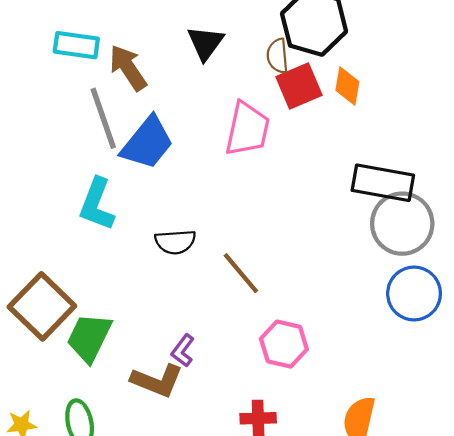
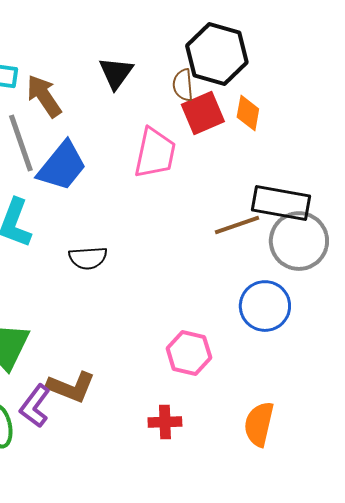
brown line: (241, 273) -> (237, 225), moved, turned -69
blue circle: (414, 294) -> (265, 306), moved
purple L-shape: (183, 351) -> (35, 406), moved, size x1.4

